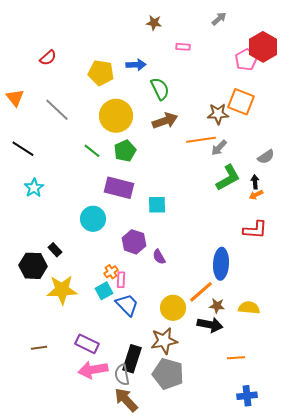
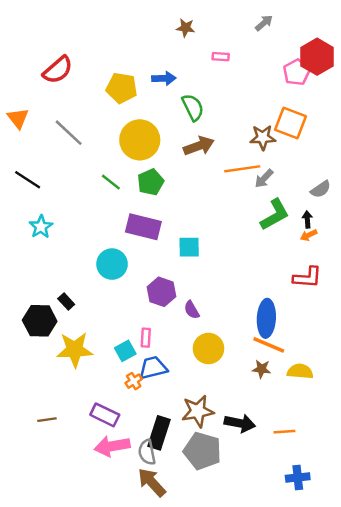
red semicircle: (48, 58) -> (58, 70), size x1.5
orange cross: (111, 272) -> (134, 381), moved
orange line: (201, 292) -> (269, 345), moved, turned 64
blue trapezoid: (127, 305) -> (153, 368), turned -60
yellow circle: (173, 308) -> (208, 348), moved
black arrow: (210, 325) -> (240, 423), moved

